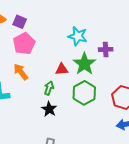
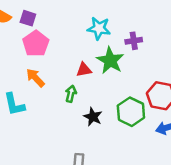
green hexagon: (84, 93) -> (131, 112), moved
black star: (49, 109) -> (93, 117), moved

